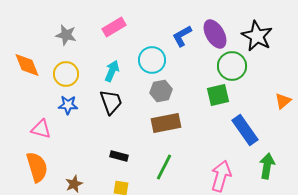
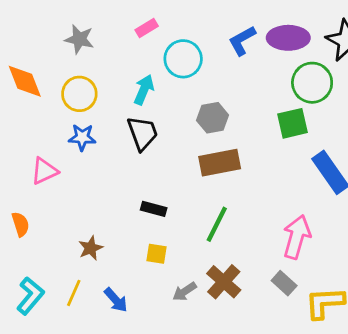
pink rectangle: (114, 27) -> (147, 28), size x0.7
purple ellipse: (215, 34) -> (288, 38), turned -60
cyan circle: (152, 60) -> (183, 59), moved
pink triangle: (41, 129) -> (44, 171), turned -40
orange semicircle: (37, 167) -> (20, 224), moved, size x0.6

